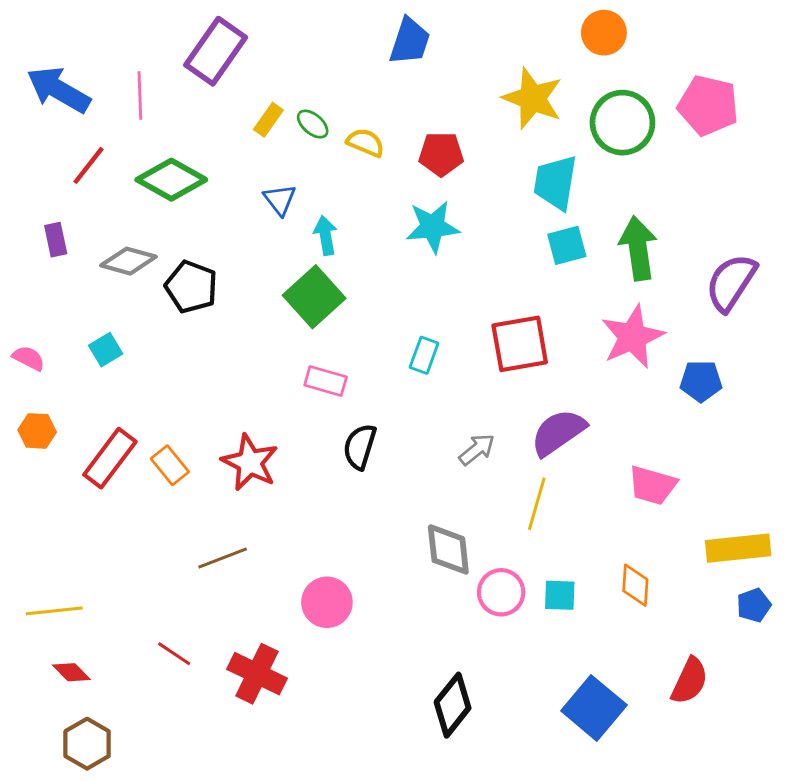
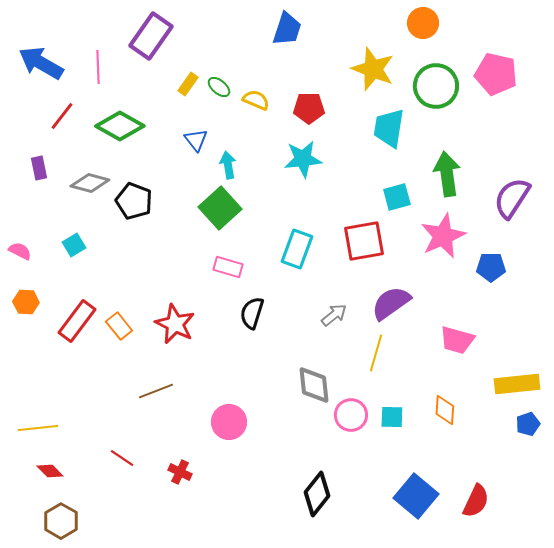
cyan square: (567, 245) -> (397, 197), moved
cyan rectangle: (424, 355) -> (297, 249), size x1.5
red cross: (257, 674) -> (180, 472), size x0.6
red semicircle: (690, 681) -> (476, 501), moved

